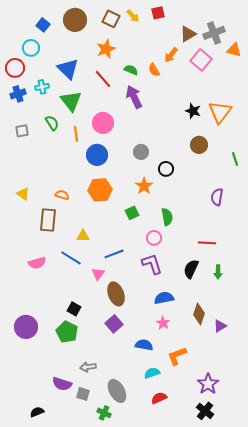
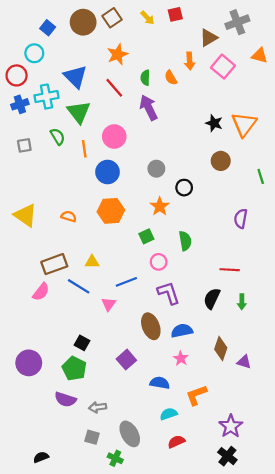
brown square: (111, 19) -> (112, 18), moved, turned 30
gray cross: (214, 33) -> (237, 22), moved
orange arrow: (171, 55) -> (190, 61), turned -42
green semicircle: (131, 70) -> (145, 78), turned -112
cyan cross: (42, 87) -> (47, 97), size x1.5
yellow triangle: (23, 194) -> (25, 215), size x1.6
brown rectangle: (48, 220) -> (54, 264), moved, turned 65
pink circle: (154, 238) -> (159, 262), moved
pink semicircle: (37, 263) -> (41, 292), turned -36
brown ellipse: (116, 294) -> (151, 326), moved
purple triangle: (220, 326) -> (244, 362), turned 48
purple semicircle: (62, 384) -> (65, 399), moved

